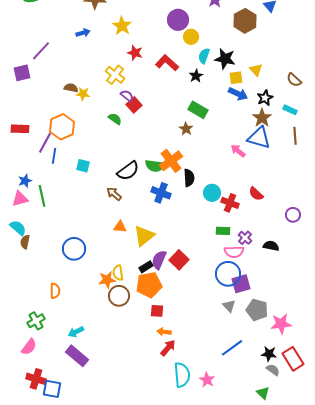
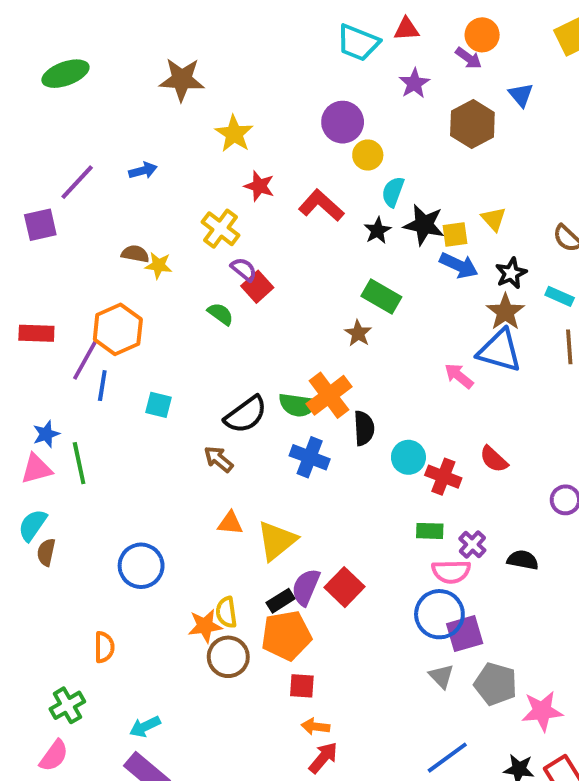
blue arrow: (83, 33) -> (143, 171), moved
black star: (225, 59) -> (424, 225), moved
cyan semicircle: (18, 228) -> (33, 525), turned -96

